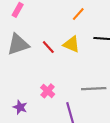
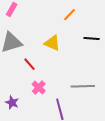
yellow triangle: (71, 44) -> (52, 43), moved
red line: (48, 47) -> (30, 64), moved

